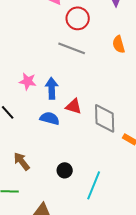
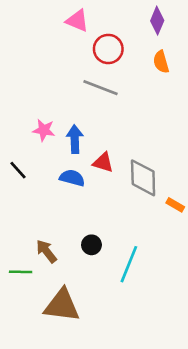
orange semicircle: (119, 44) -> (161, 62), moved
brown arrow: (22, 161) -> (46, 251), moved

